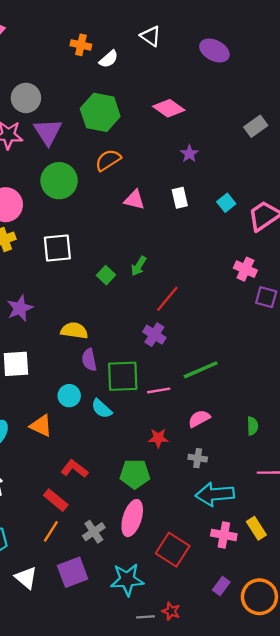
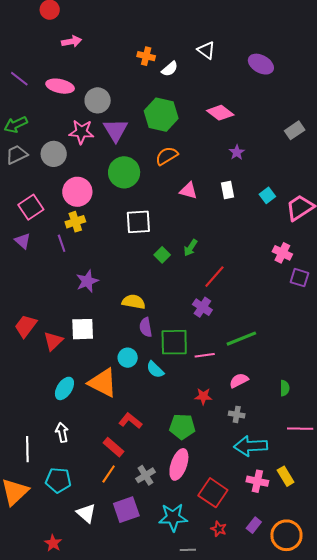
white square: (57, 248) -> (138, 222), moved
orange triangle: (41, 426) -> (103, 383), size x1.5
red star: (171, 611) -> (219, 529), moved

